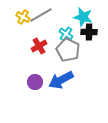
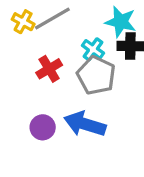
blue arrow: (61, 80) -> (85, 124), turned 45

